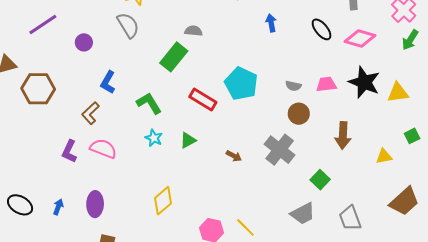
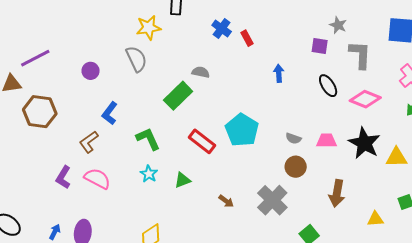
purple line: (43, 24) -> (35, 58), moved
blue arrow: (58, 207) -> (55, 232), moved

